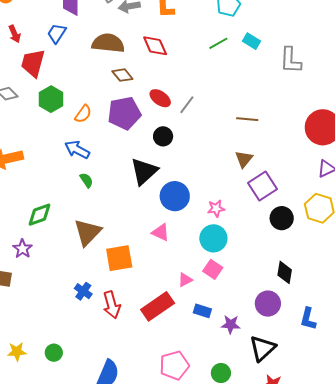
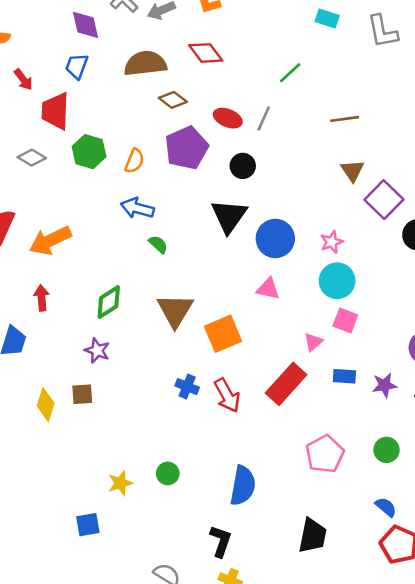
green line: (218, 43) -> (290, 73), moved

